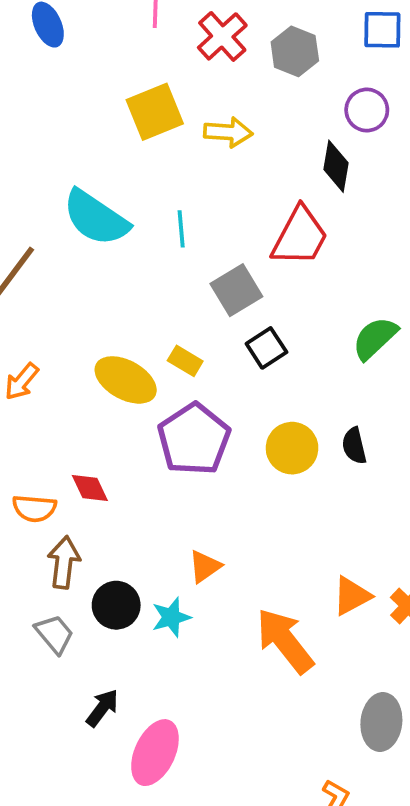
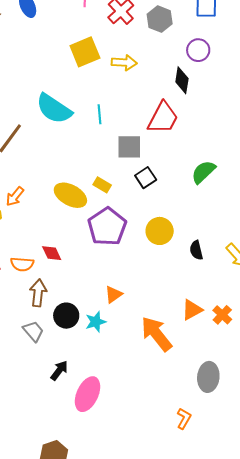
gray square: (236, 290) -> (129, 147), turned 32
black semicircle: (354, 446) -> (196, 250), moved

